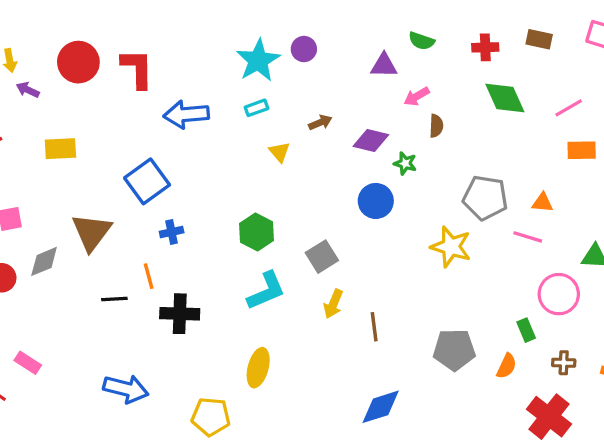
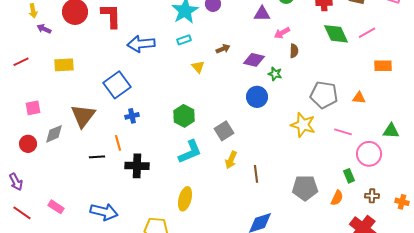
pink line: (569, 108) -> (367, 33), moved
pink line: (528, 237) -> (343, 132), moved
pink rectangle: (28, 363) -> (56, 207), moved

